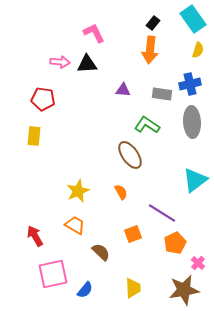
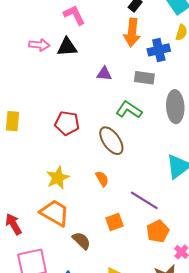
blue cross: (190, 84) -> (159, 50), moved
red pentagon: (43, 99) -> (67, 123), moved
orange trapezoid: (75, 225) -> (55, 213), size x1.4

